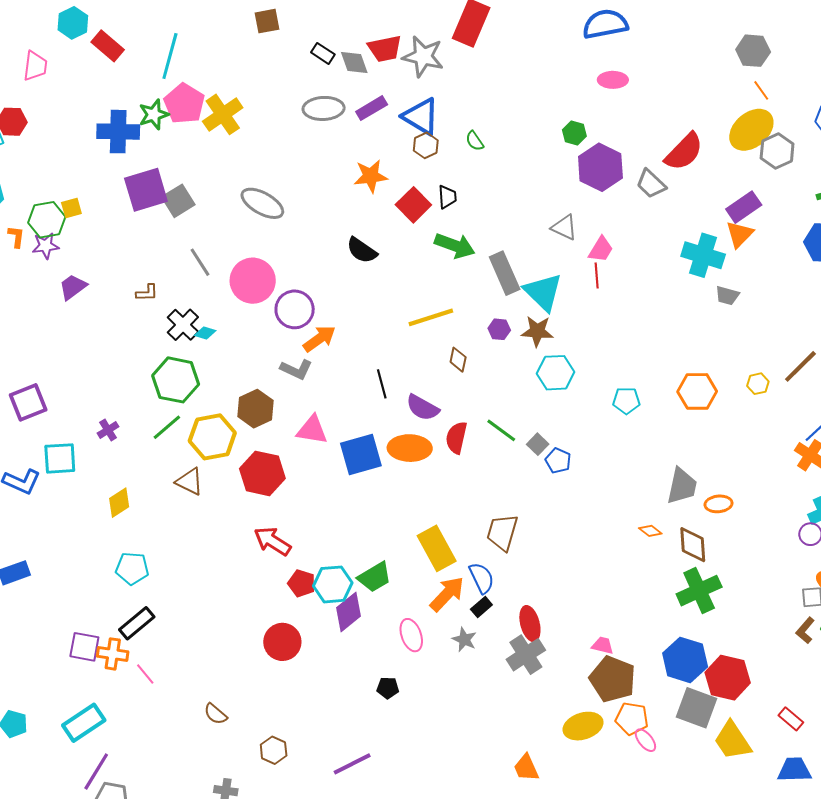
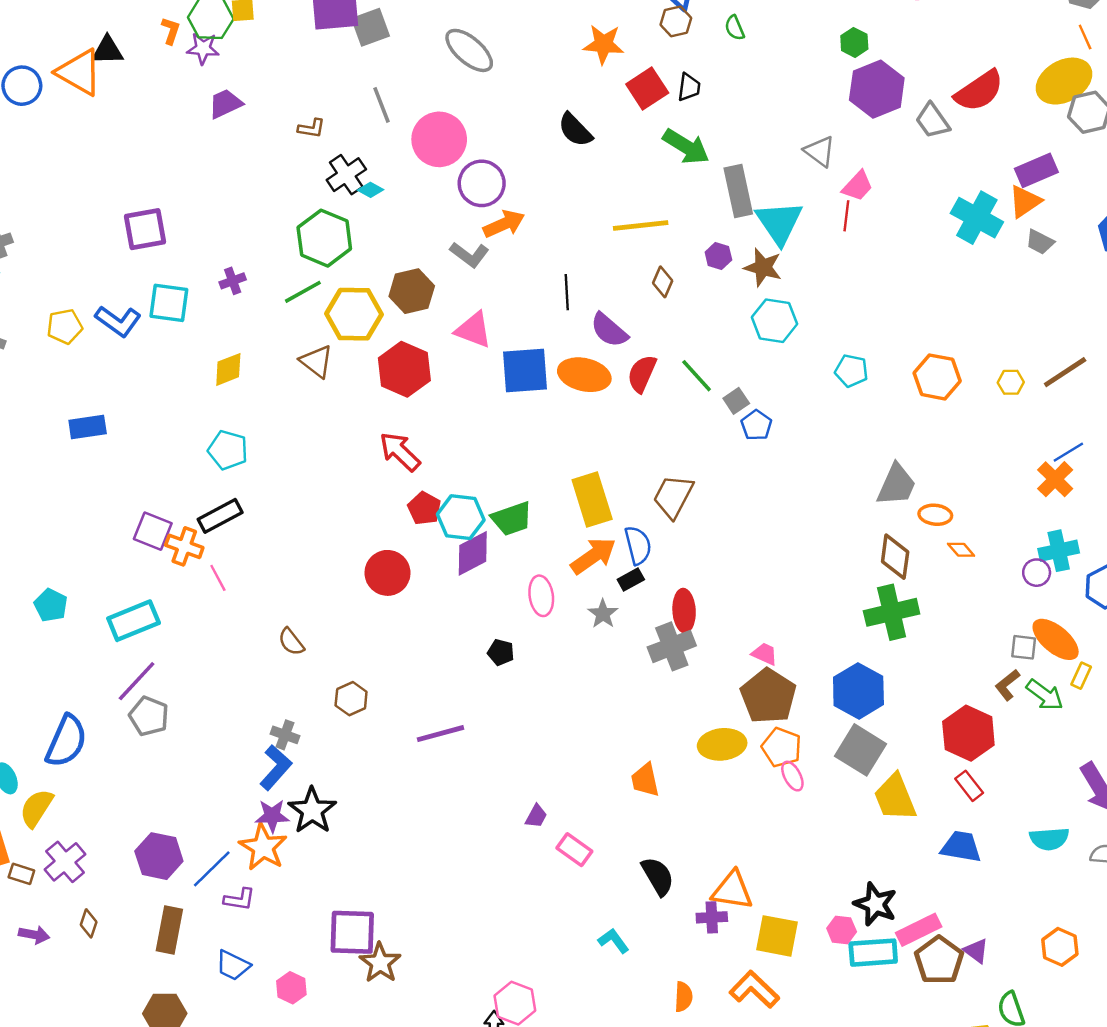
gray trapezoid: (727, 296) -> (1040, 242), moved
orange diamond: (650, 531) -> (961, 550), moved
red hexagon: (728, 678) -> (968, 733), moved

